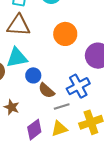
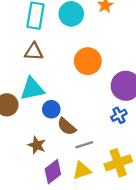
brown triangle: (18, 25) -> (34, 52), size x0.7
blue cross: (78, 86) -> (119, 115), moved, size x0.6
brown star: (12, 107) -> (37, 145), moved

